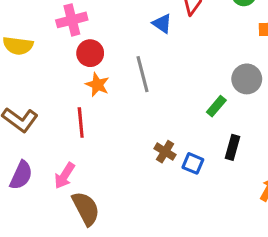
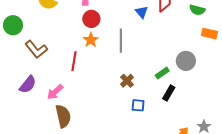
black rectangle: (233, 147) -> (169, 93), moved
brown cross: (165, 152) -> (127, 81), moved
blue square: (193, 163) -> (138, 105), turned -32

